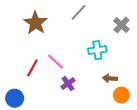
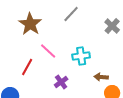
cyan cross: (97, 50) -> (81, 56), moved
pink line: (55, 62) -> (48, 51), moved

